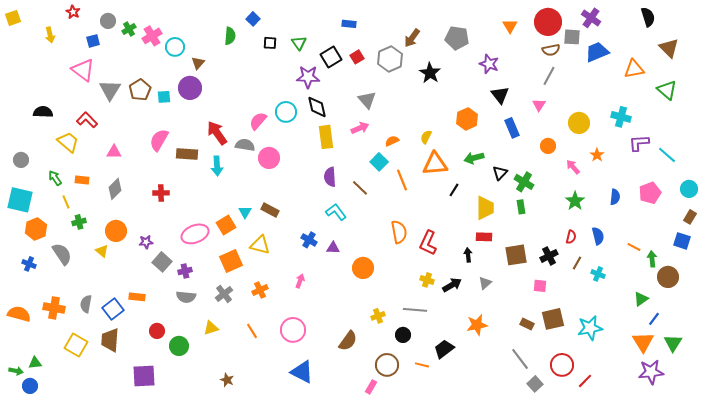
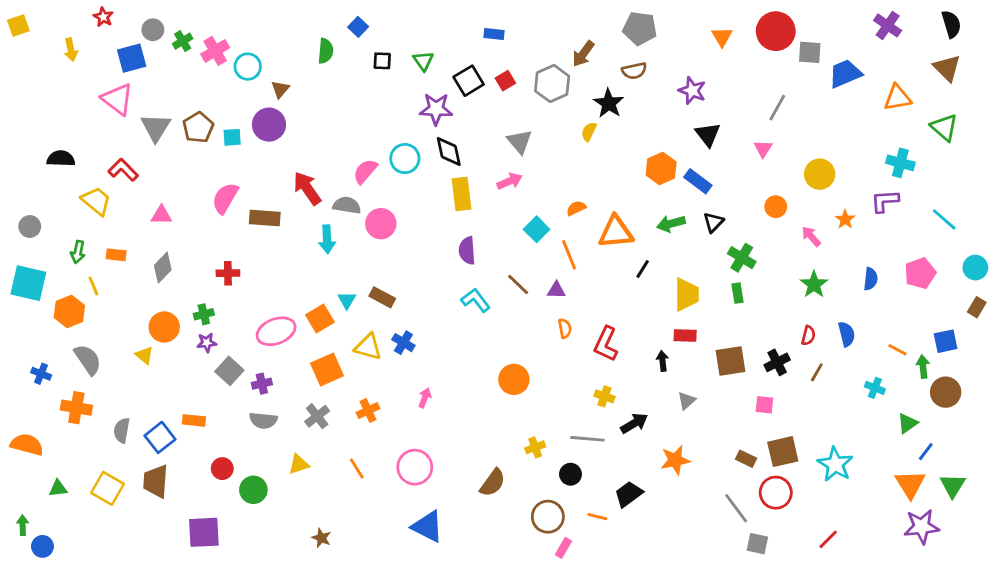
black semicircle: (648, 17) -> (951, 24), moved
purple cross: (591, 18) -> (888, 25), moved
gray pentagon: (457, 38) -> (640, 28), moved
blue square: (93, 41) -> (132, 58), size x1.5
brown semicircle: (551, 50) -> (634, 71), moved
cyan cross: (621, 117) -> (900, 163), moved
blue rectangle: (512, 128) -> (698, 181), moved, turned -30
yellow semicircle: (426, 137) -> (589, 132), moved
orange semicircle: (392, 141) -> (576, 208), moved
purple L-shape: (639, 143) -> (885, 201), moved
cyan arrow: (217, 166) -> (327, 239), moved
black triangle: (500, 173) -> (713, 222), moved
green arrow: (55, 178) -> (78, 252), turned -133
brown line: (360, 188) -> (518, 285), moved
green cross: (79, 222) -> (204, 314), moved
orange hexagon: (36, 229) -> (69, 311), moved
orange semicircle: (399, 232) -> (565, 328), size x0.6
blue cross: (309, 240) -> (403, 343), moved
blue square: (682, 241) -> (946, 341), moved, turned -30
purple triangle: (333, 248) -> (556, 290), moved
cyan cross: (598, 274) -> (875, 388), moved
black arrow: (452, 285) -> (634, 423), moved
orange cross: (54, 308) -> (76, 408), moved
cyan star: (590, 328) -> (835, 464), turned -30
green triangle: (35, 363) -> (58, 488), moved
red circle: (562, 365) -> (776, 493), moved
green arrow: (16, 371) -> (23, 525), turned -104
gray square: (535, 384) -> (757, 544), turned -35
pink rectangle: (371, 387) -> (563, 548), moved

